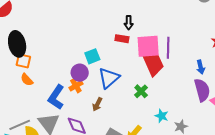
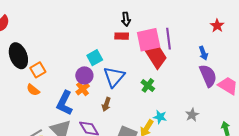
orange square: (23, 61) -> (38, 70), moved, turned -35
cyan star: (162, 116) -> (160, 117), moved

